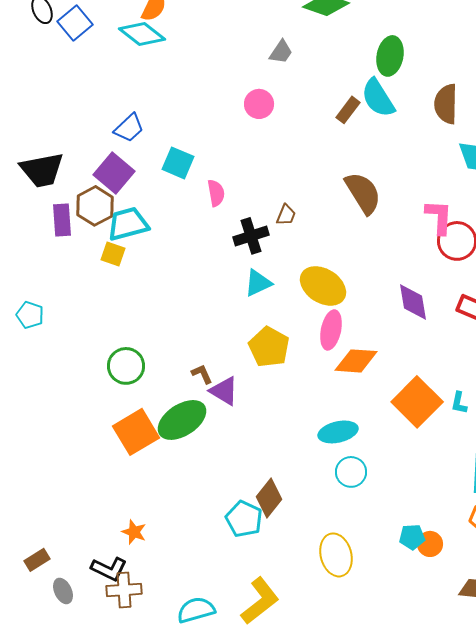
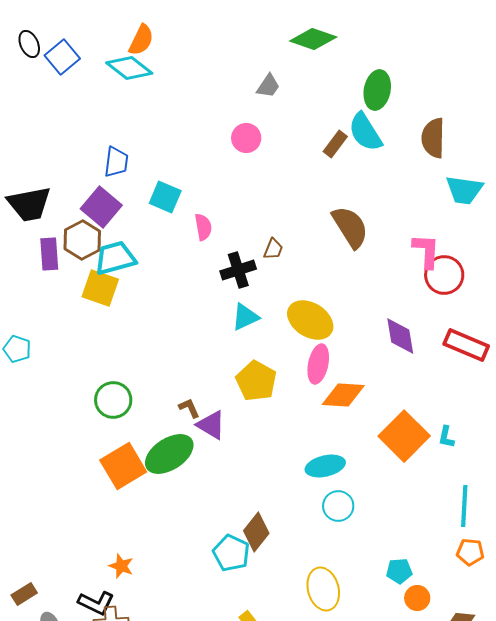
blue trapezoid: (129, 128) -> (116, 162), turned -40
yellow square: (113, 254) -> (100, 288), size x1.5
orange circle: (430, 544) -> (417, 598), moved

